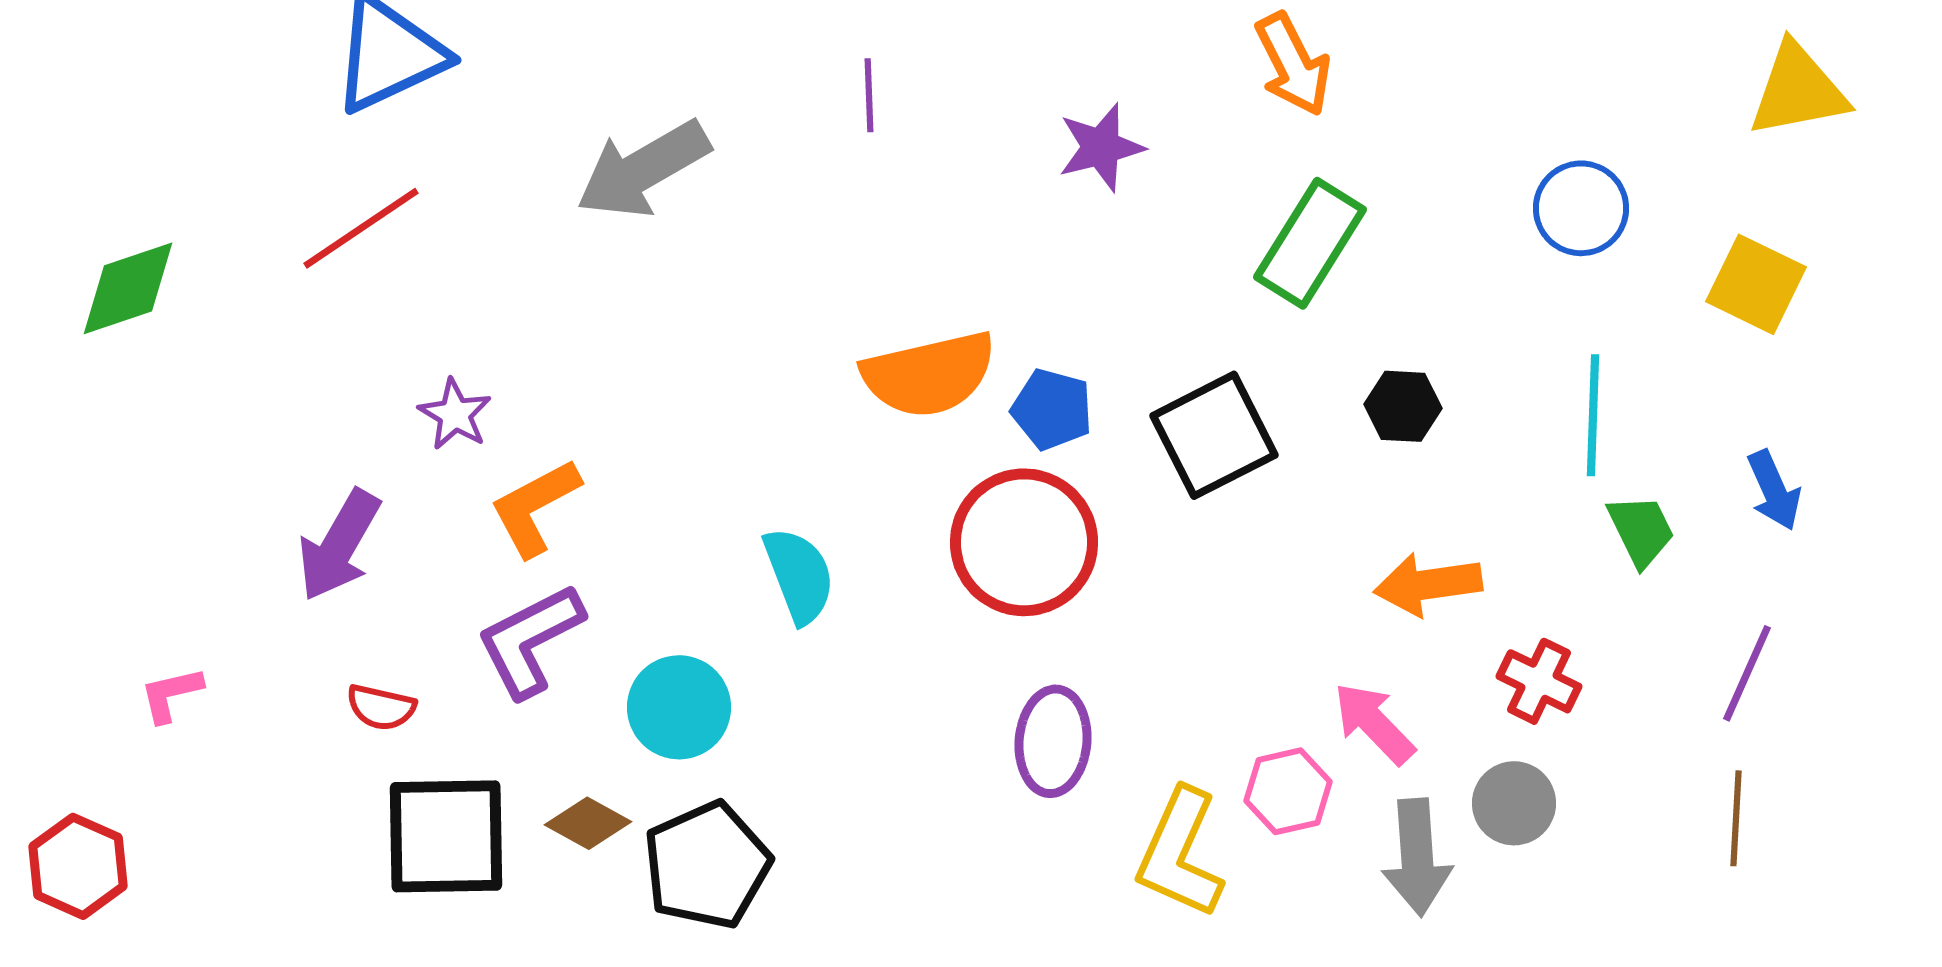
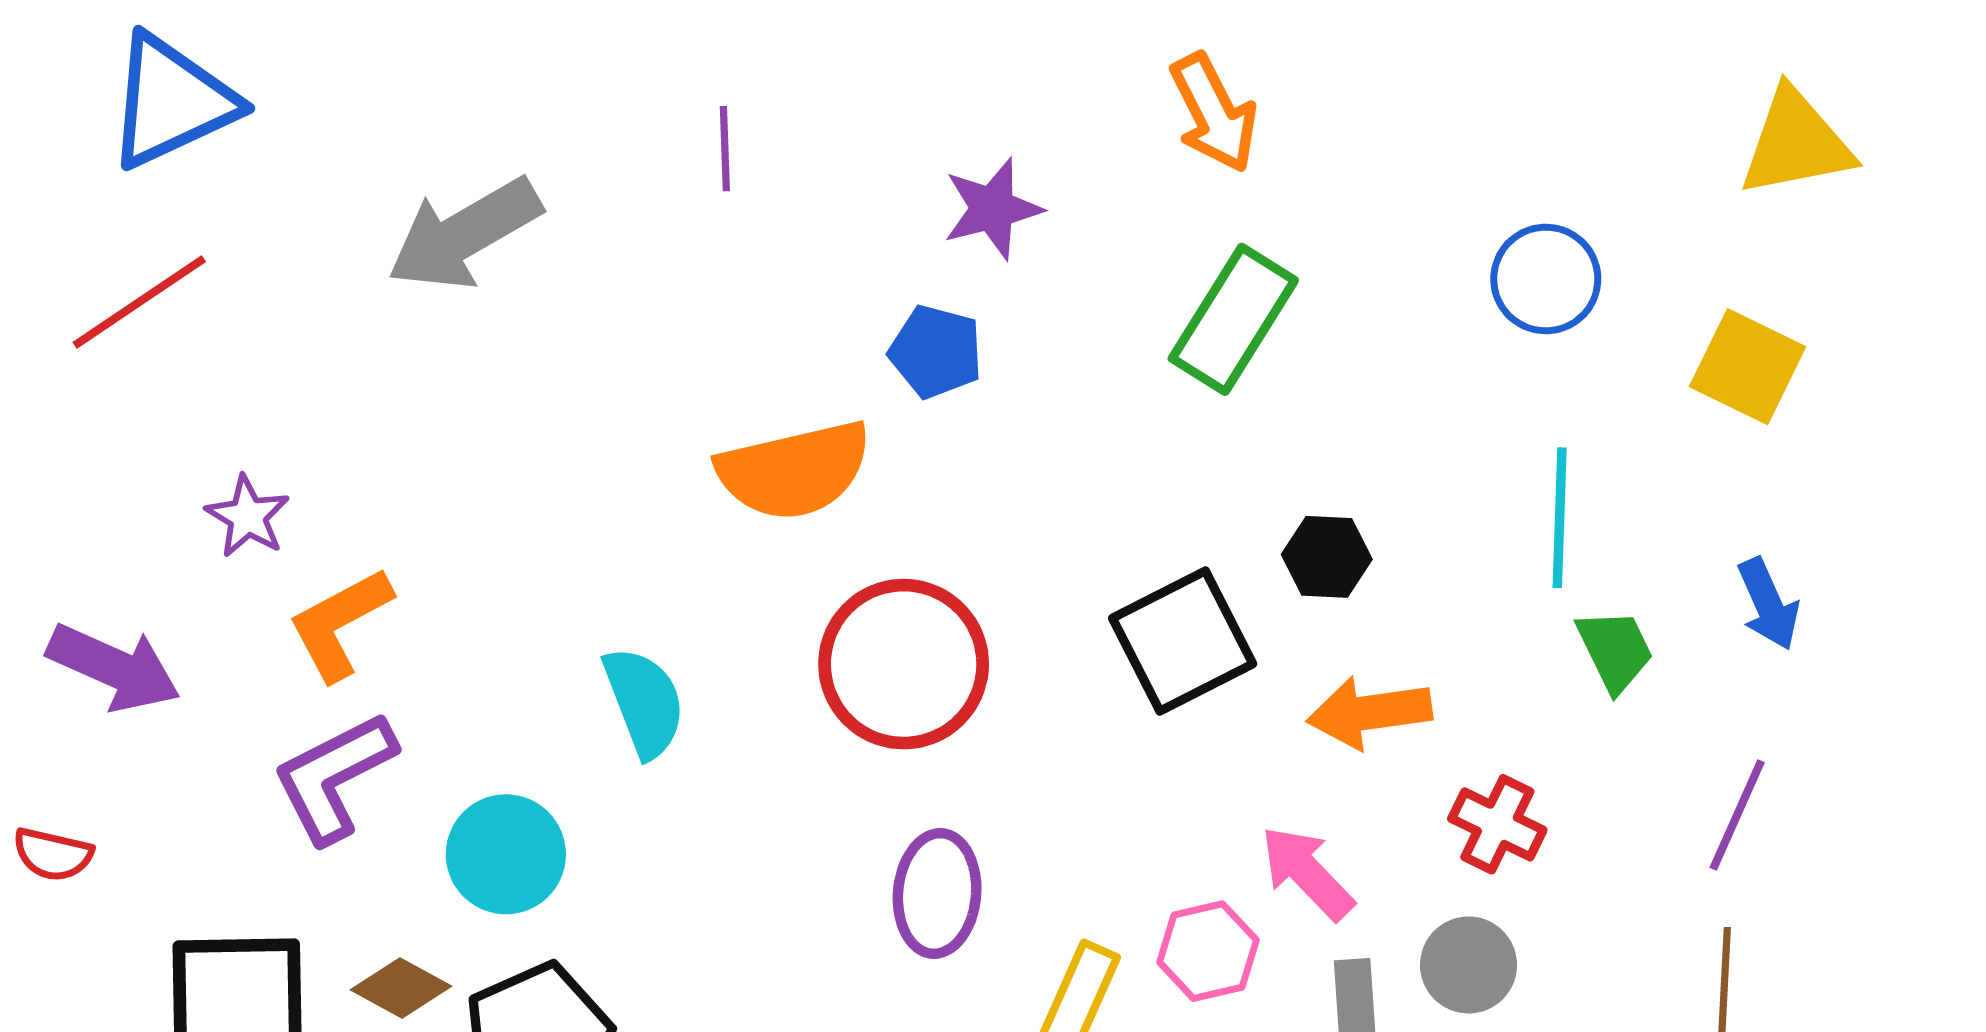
black hexagon: (1403, 406) -> (1327, 557), moved
blue pentagon: (1052, 409) -> (936, 352), moved
black square: (1214, 435) -> (1183, 641), moved
purple arrow: (339, 545) -> (114, 668), turned -96
red semicircle: (381, 707) -> (53, 854), moved

